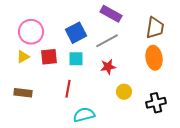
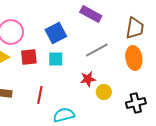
gray line: (107, 41) -> (97, 50), moved
red star: (108, 67) -> (88, 79), moved
red line: (68, 89) -> (40, 95), moved

